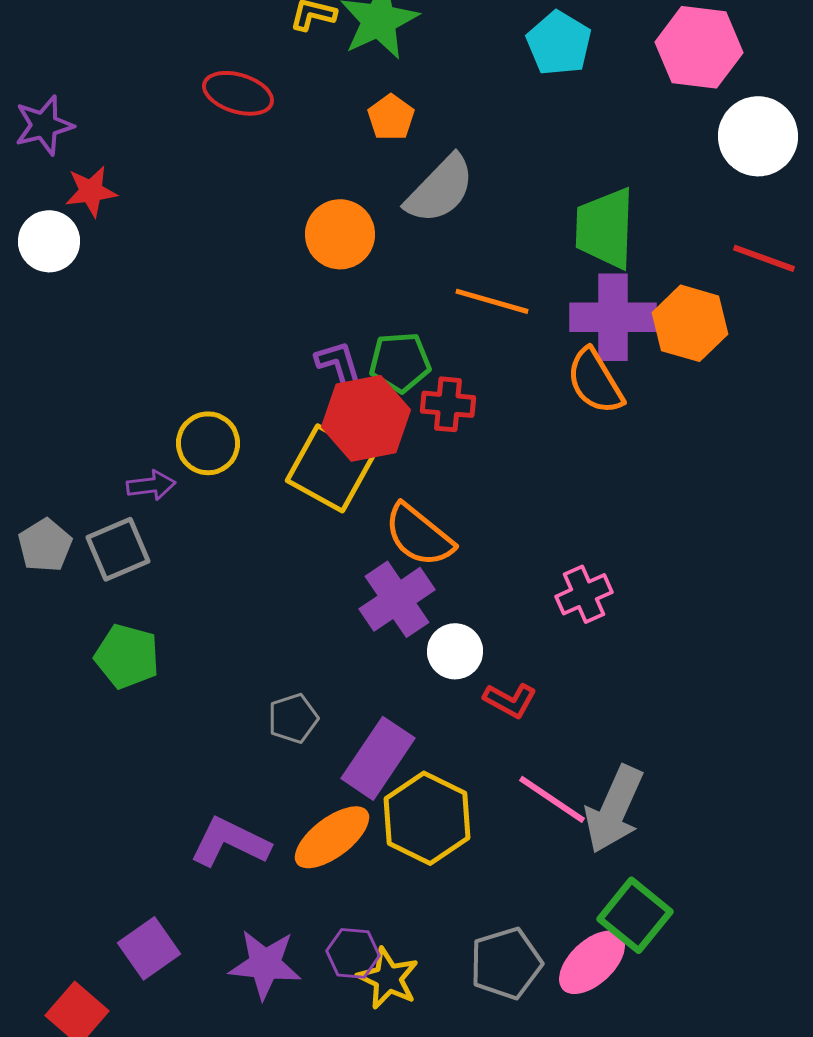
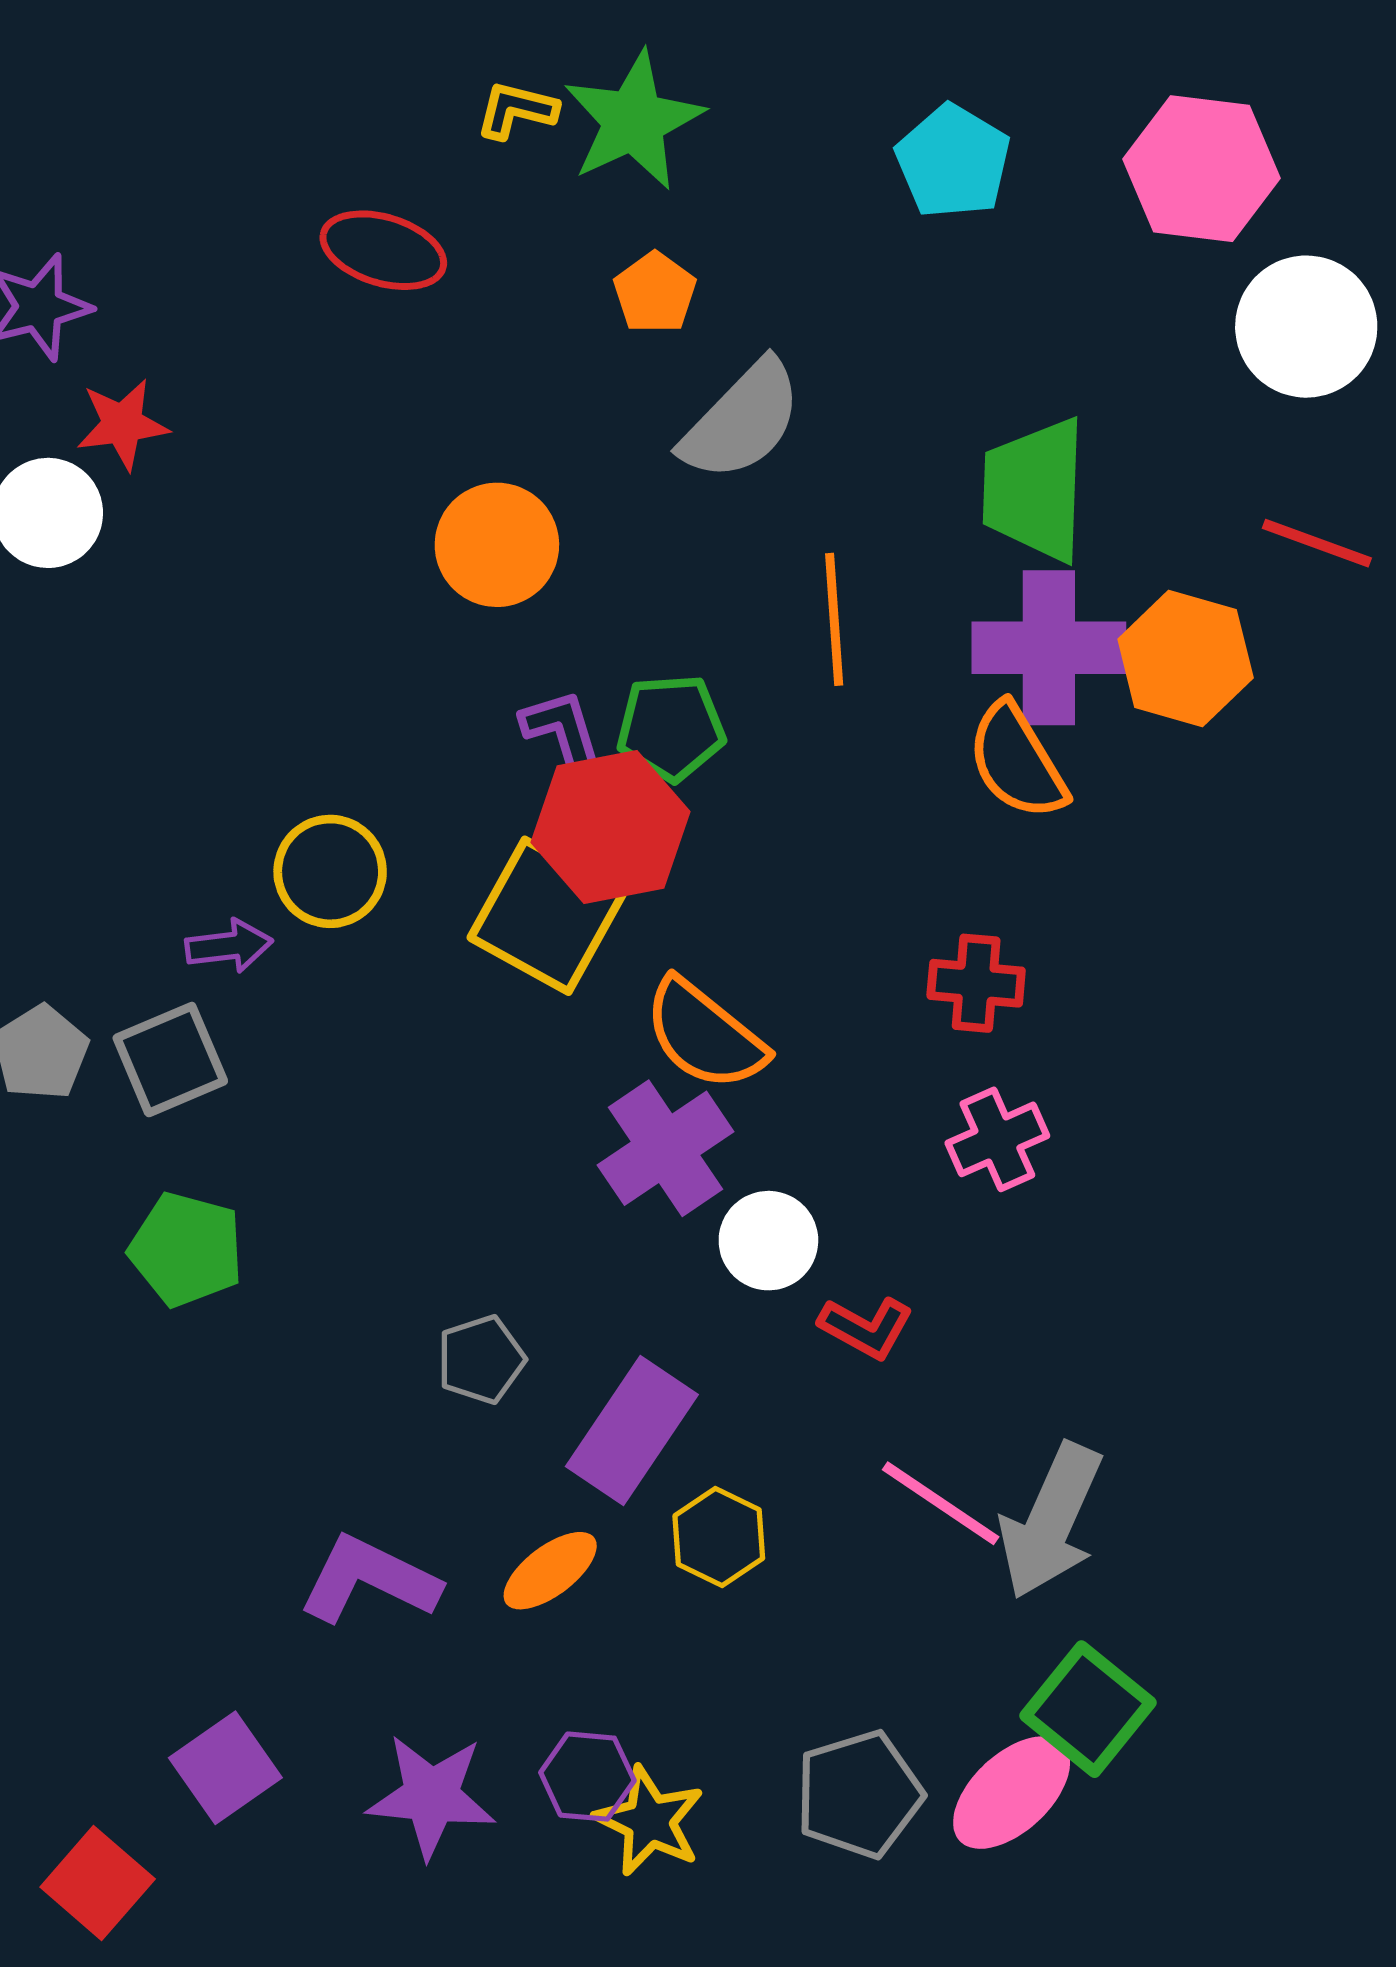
orange circle: (340, 234) -> (497, 545), moved
orange line: (492, 301) -> (834, 619), turned 70
red cross: (448, 404) -> (976, 983), moved
yellow hexagon: (427, 818) -> (719, 1537), size x0.6
orange ellipse: (332, 837) -> (550, 1571), size x0.7

